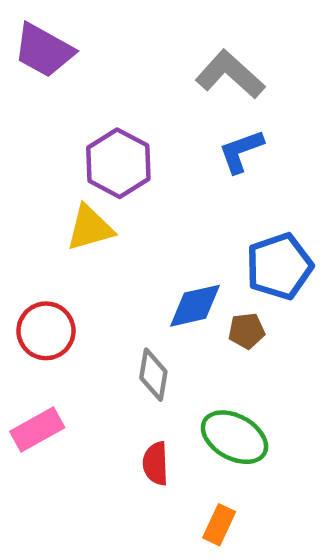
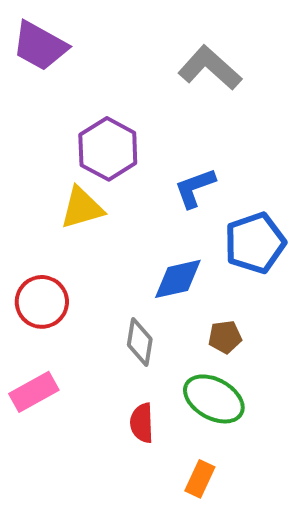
blue L-shape: (241, 151) -> (195, 188), moved
brown pentagon: (247, 331) -> (225, 337), moved

